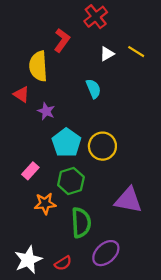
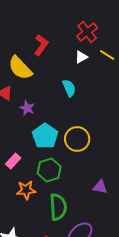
red cross: (96, 17) -> (87, 32), moved
yellow semicircle: (38, 66) -> (20, 68), turned -40
purple triangle: (128, 200) -> (100, 187), size x0.6

